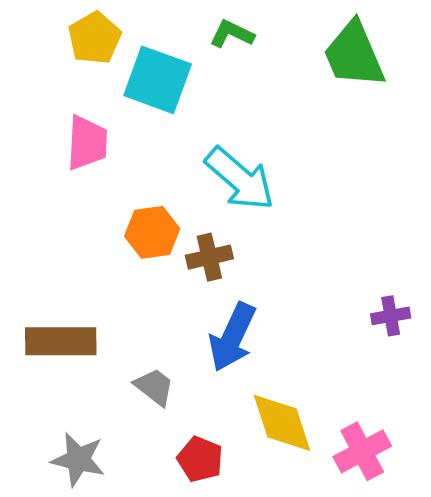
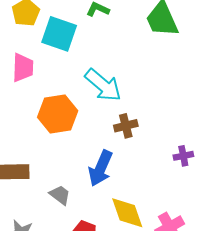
orange hexagon: (152, 232) -> (58, 114), size x1.4
brown cross: (209, 257) -> (126, 126), moved

